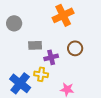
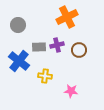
purple cross: (51, 57) -> (57, 45), moved
blue cross: (20, 83) -> (19, 61), moved

